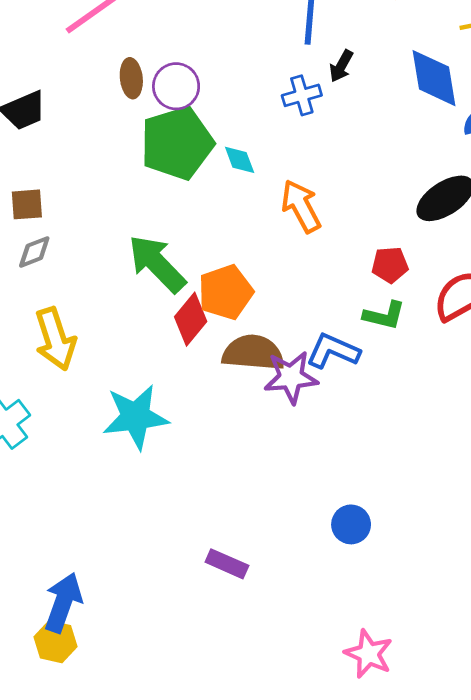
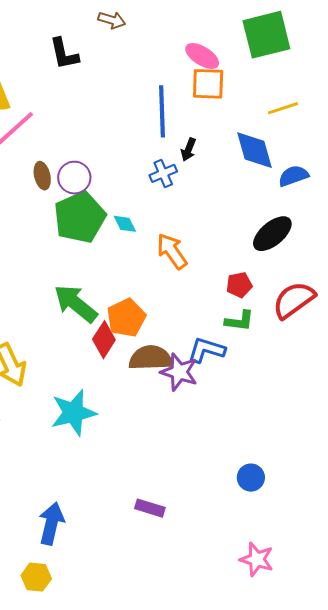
purple star: (291, 377) -> (179, 372), turned 30
blue circle: (351, 524) -> (251, 478), moved
blue arrow: (63, 603) -> (51, 524), moved

